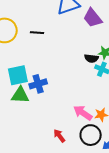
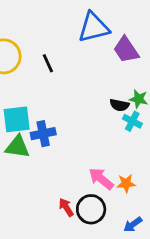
black line: (37, 33) -> (48, 63), turned 56
black circle: (91, 135) -> (91, 209), moved

